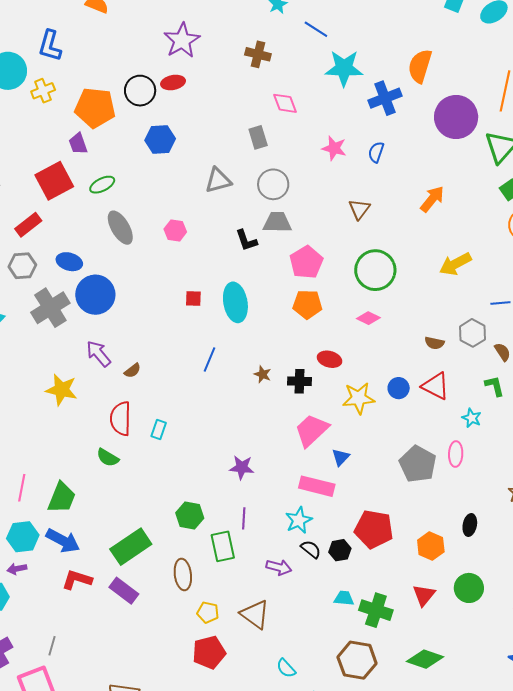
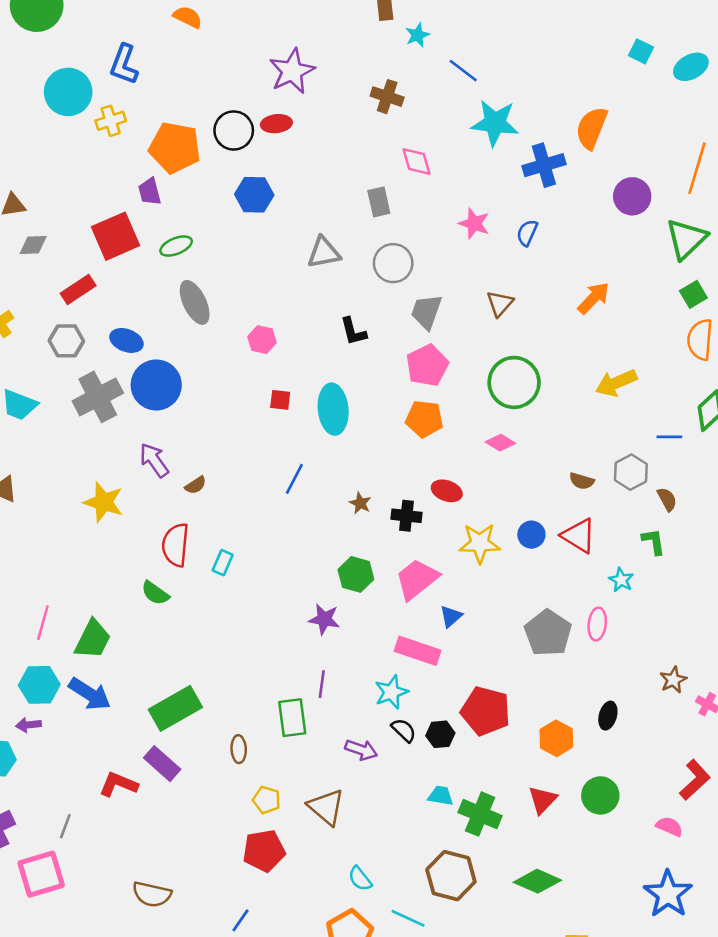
purple circle: (456, 117) -> (632, 196), size x0.7
gray trapezoid: (277, 222) -> (426, 312), moved, turned -76
pink hexagon: (175, 230) -> (262, 340), moved
green hexagon: (190, 515) -> (356, 574), moved
brown ellipse: (183, 574) -> (239, 749), size x0.7
red L-shape: (77, 580) -> (118, 784), moved

